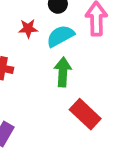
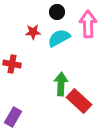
green arrow: (63, 72) -> (61, 84), moved

